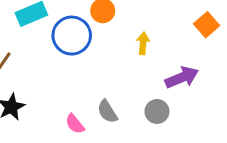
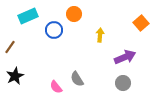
blue circle: (72, 36) -> (54, 30), size x0.7
gray circle: (157, 111) -> (123, 83), moved

